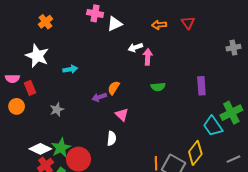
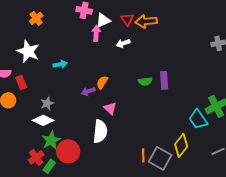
red triangle: (188, 23) -> (127, 19), moved
orange arrow: (159, 25) -> (146, 21), size x1.5
pink arrow: (148, 57) -> (96, 33), moved
purple rectangle: (201, 86) -> (164, 80), moved
white semicircle: (112, 138) -> (100, 131), size x1.6
white diamond: (40, 149) -> (43, 120), moved

